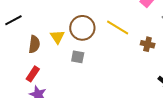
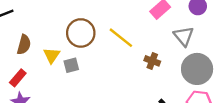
yellow triangle: (57, 37) -> (52, 55), moved
gray square: (78, 57) -> (71, 65), turned -32

